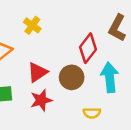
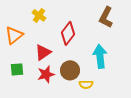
red diamond: (88, 48) -> (68, 33), moved
brown circle: (72, 77) -> (70, 70), moved

